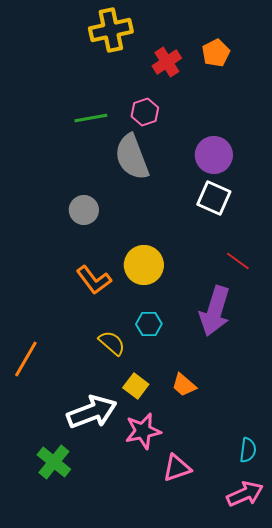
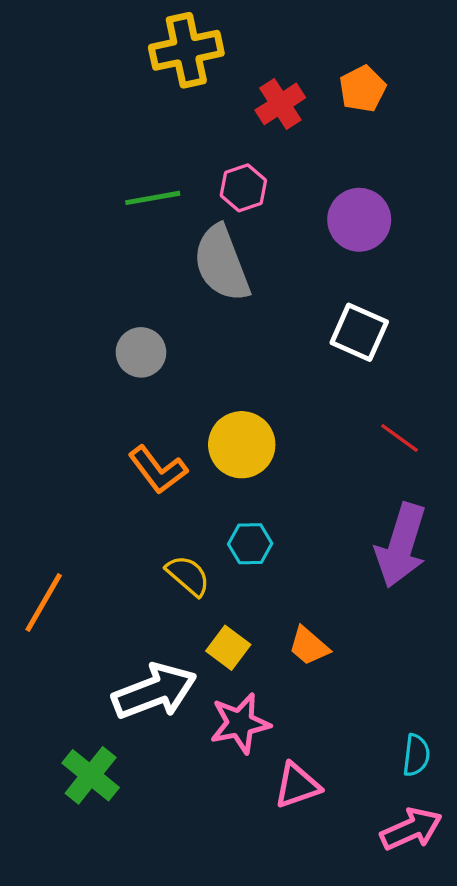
purple circle: (214, 155) -> (359, 220), moved
purple arrow: (215, 311) -> (401, 545), moved

